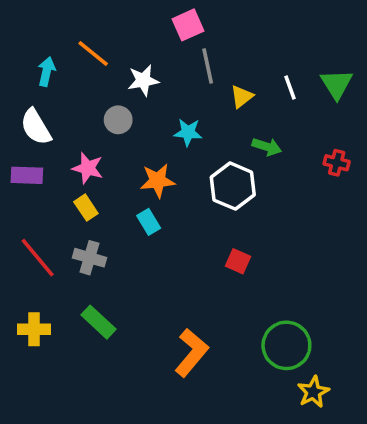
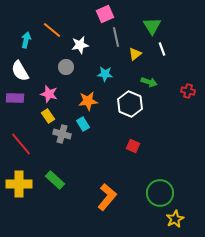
green triangle: (337, 84) -> (152, 26), moved
gray cross: (90, 258) -> (62, 134), moved
yellow cross: (34, 329) -> (19, 184), size x1.4

